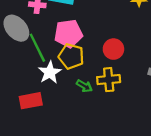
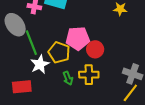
pink pentagon: (68, 34) -> (78, 38), moved
green arrow: (84, 86) -> (68, 78), turned 32

